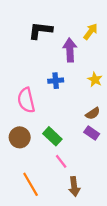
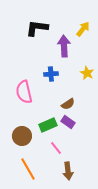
brown semicircle: (93, 113) -> (68, 104), moved
purple rectangle: (92, 133) -> (68, 122), moved
green rectangle: (52, 136) -> (48, 125), turned -66
brown circle: (20, 137) -> (22, 136), moved

